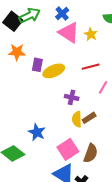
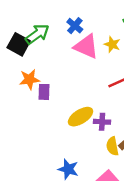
purple rectangle: (37, 65) -> (44, 92), moved
yellow ellipse: (54, 71) -> (81, 117), moved

